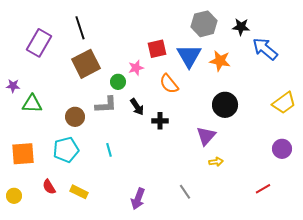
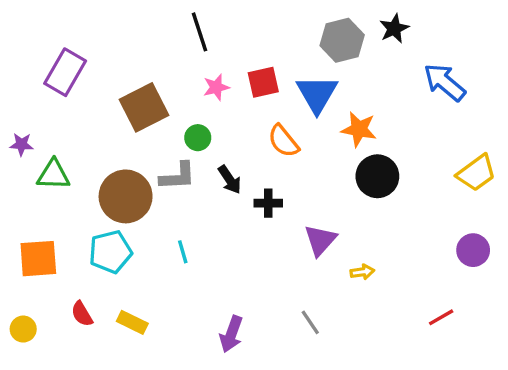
black star: (241, 27) -> (394, 29), moved, turned -30
black line: (80, 28) -> (199, 32), moved
orange star: (220, 61) -> (359, 129), moved
pink star: (136, 68) -> (216, 87), moved
brown circle: (75, 117) -> (126, 196), size x1.6
purple triangle: (206, 136) -> (320, 240), moved

